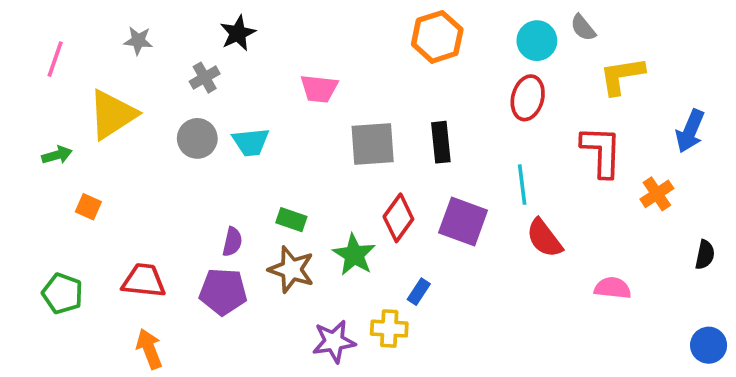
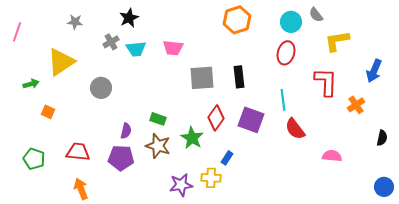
pink line: (55, 59) -> (17, 32), moved
gray circle: (197, 138) -> (101, 88), moved
cyan trapezoid: (251, 142) -> (136, 49), moved

